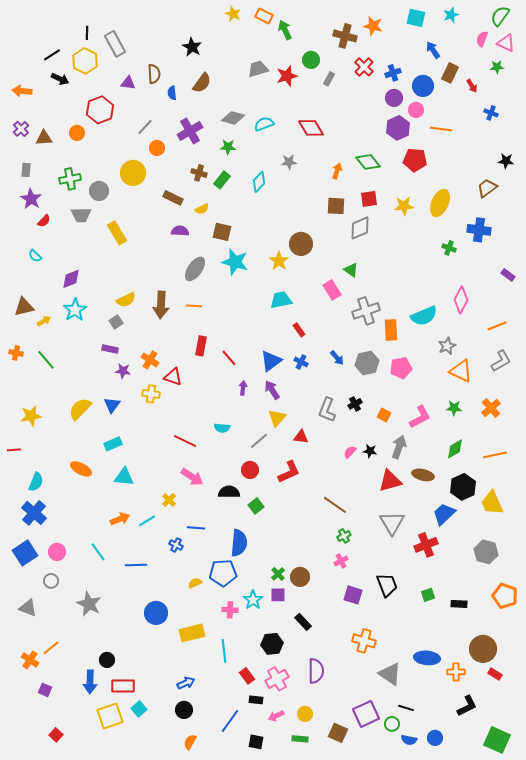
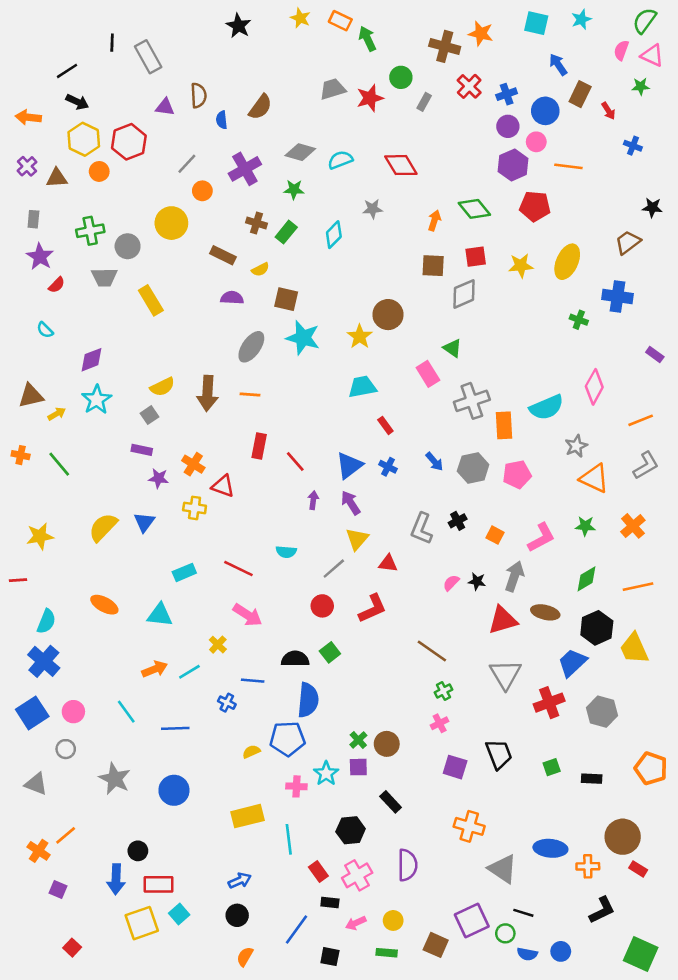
black star: (192, 47) -> (238, 26), moved
yellow hexagon: (85, 61) -> (84, 139), moved
cyan rectangle: (113, 444) -> (184, 572), moved
black semicircle: (229, 492) -> (295, 659), moved
gray hexagon: (486, 552) -> (602, 712), moved
blue circle: (156, 613) -> (174, 790), moved

